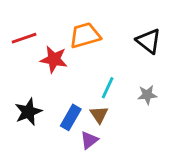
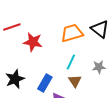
orange trapezoid: (85, 35) -> (72, 33), moved
brown triangle: (99, 115) -> (75, 81), moved

